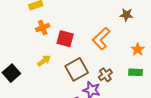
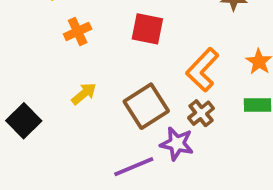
red square: (65, 39) -> (147, 29), moved
orange L-shape: (101, 39) -> (202, 70), moved

